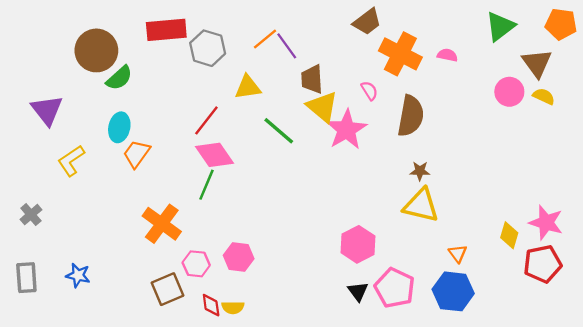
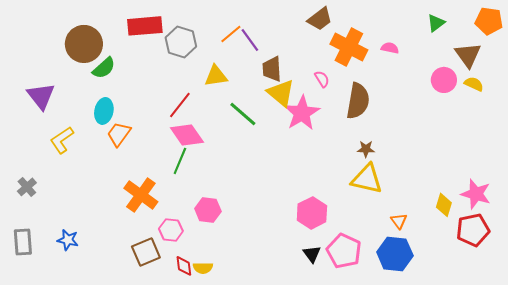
green triangle: (500, 26) -> (436, 23), size x0.7
pink hexagon: (239, 257) -> (208, 210), moved

